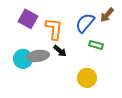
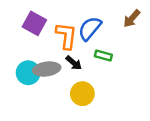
blue semicircle: (85, 23) -> (90, 28), moved
green rectangle: (96, 45) -> (103, 55), moved
yellow circle: (87, 78) -> (82, 94), moved

